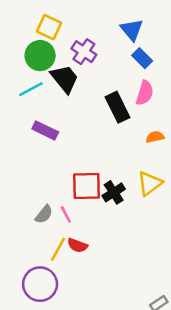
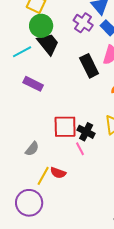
purple cross: (84, 52) -> (83, 23), moved
green circle: (40, 56) -> (41, 26), moved
black cross: (114, 192) -> (86, 132), turned -30
pink line: (66, 214) -> (80, 149), moved

